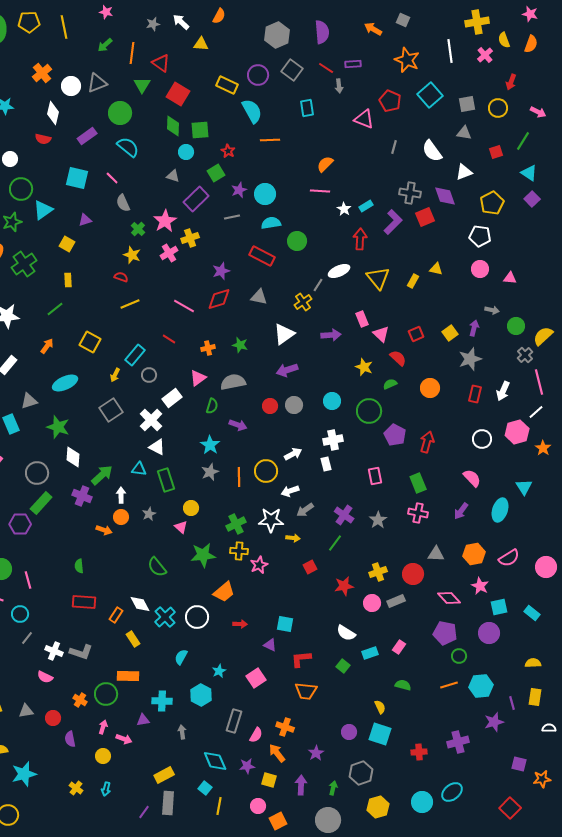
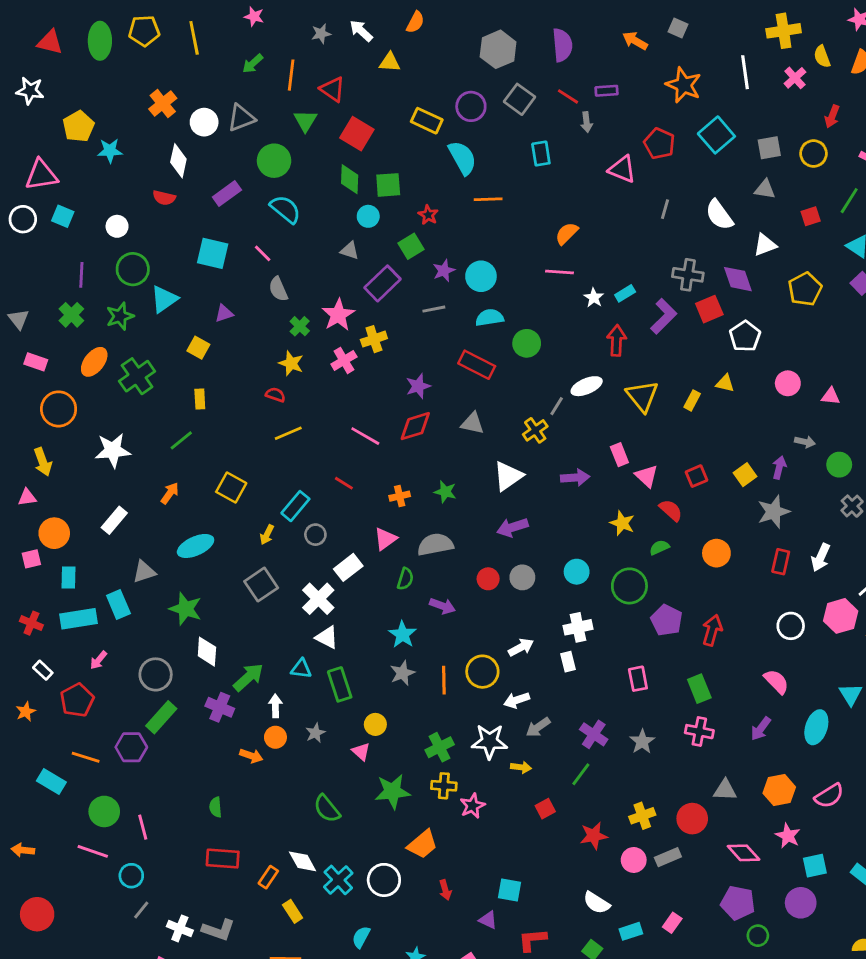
white pentagon: (480, 236) -> (745, 336), moved, turned 30
red arrow: (240, 624) -> (445, 890), turned 72

